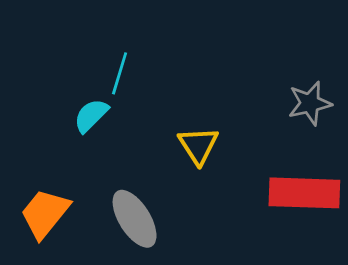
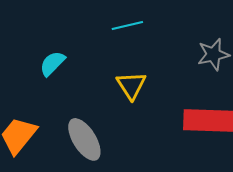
cyan line: (120, 73) -> (127, 25), moved, turned 60

